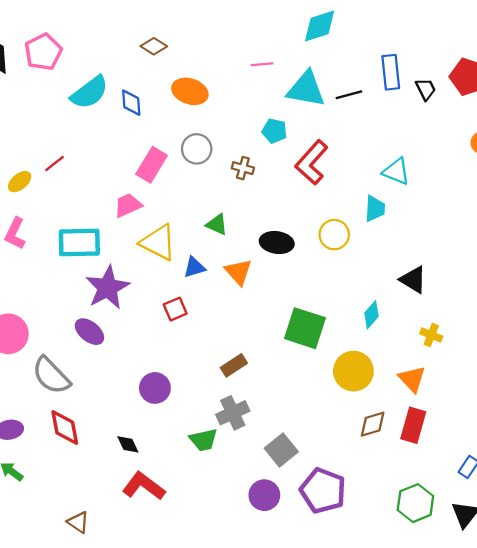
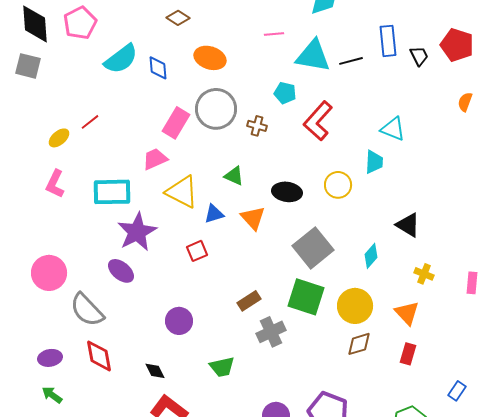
gray circle: (197, 149) -> (216, 109), size x1.5
green square: (305, 328) -> (306, 297), moved
gray cross: (233, 413) -> (271, 332), moved
brown diamond: (373, 424) -> (359, 344), moved
red rectangle: (413, 425) -> (408, 354), size x0.7
gray square: (281, 450) -> (313, 248), moved, size x1.4

